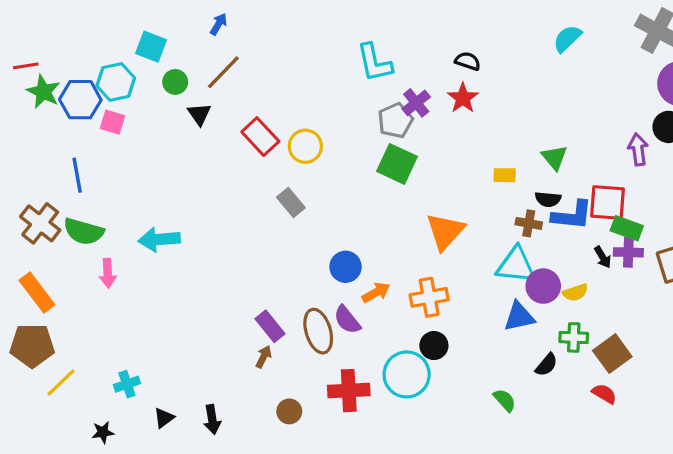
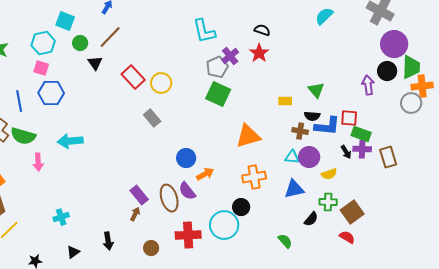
blue hexagon: (80, 100) -> (51, 93), moved
red square: (607, 202) -> (349, 118), size x0.7
orange triangle: (445, 231) -> (248, 136), turned 32
cyan triangle: (516, 265) -> (292, 157), size x0.6
purple circle: (543, 286) -> (309, 157), moved
orange cross: (429, 297) -> (254, 177), moved
cyan cross: (127, 384) -> (61, 217), moved
black arrow: (212, 419) -> (108, 241), moved

